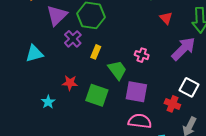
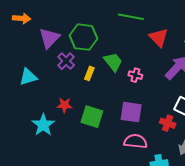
red triangle: (166, 18) -> (159, 38), size x1.5
green trapezoid: (117, 70) -> (113, 62), moved
cyan star: (48, 102) -> (43, 125), size x1.6

